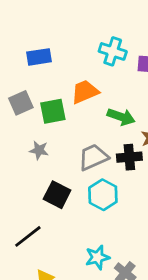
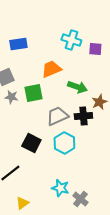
green square: (53, 111) -> (33, 93), moved
gray star: (39, 150) -> (11, 97), moved
cyan star: (97, 257) -> (60, 188), turned 30

